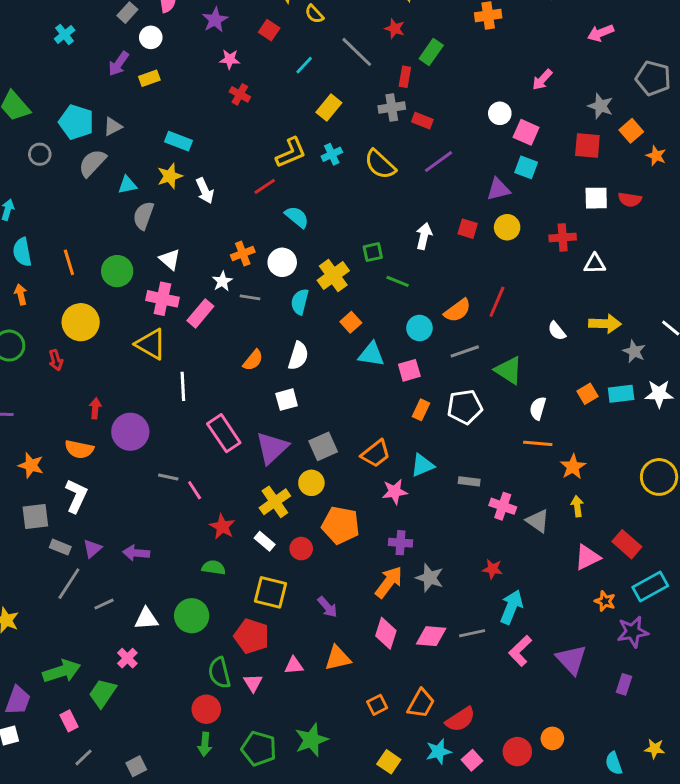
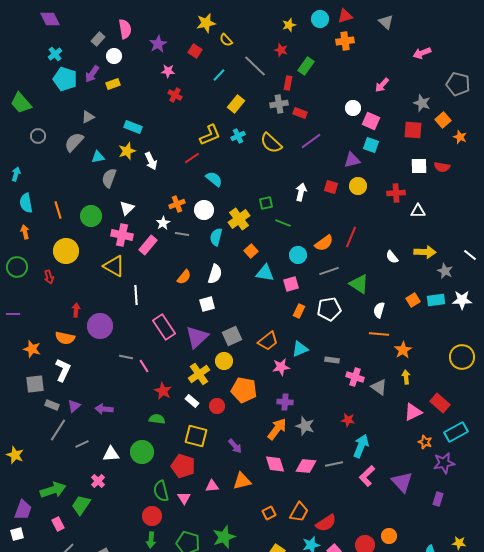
cyan pentagon: (76, 122) -> (65, 79), moved
white triangle: (170, 259) -> (127, 208), turned 35
pink diamond: (386, 633) -> (275, 464), turned -35

